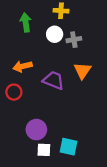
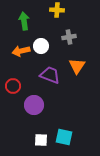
white circle: (55, 34) -> (41, 46), moved
orange arrow: (22, 66) -> (21, 51), moved
purple circle: (36, 130) -> (34, 105), moved

